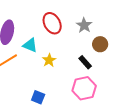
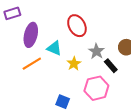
gray star: (84, 25) -> (96, 51), moved
pink hexagon: (84, 88) -> (96, 88), moved

